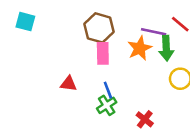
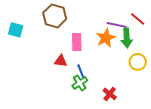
cyan square: (25, 22) -> (16, 30), moved
brown hexagon: (99, 28) -> (55, 16), moved
red triangle: (69, 84) -> (61, 61), moved

